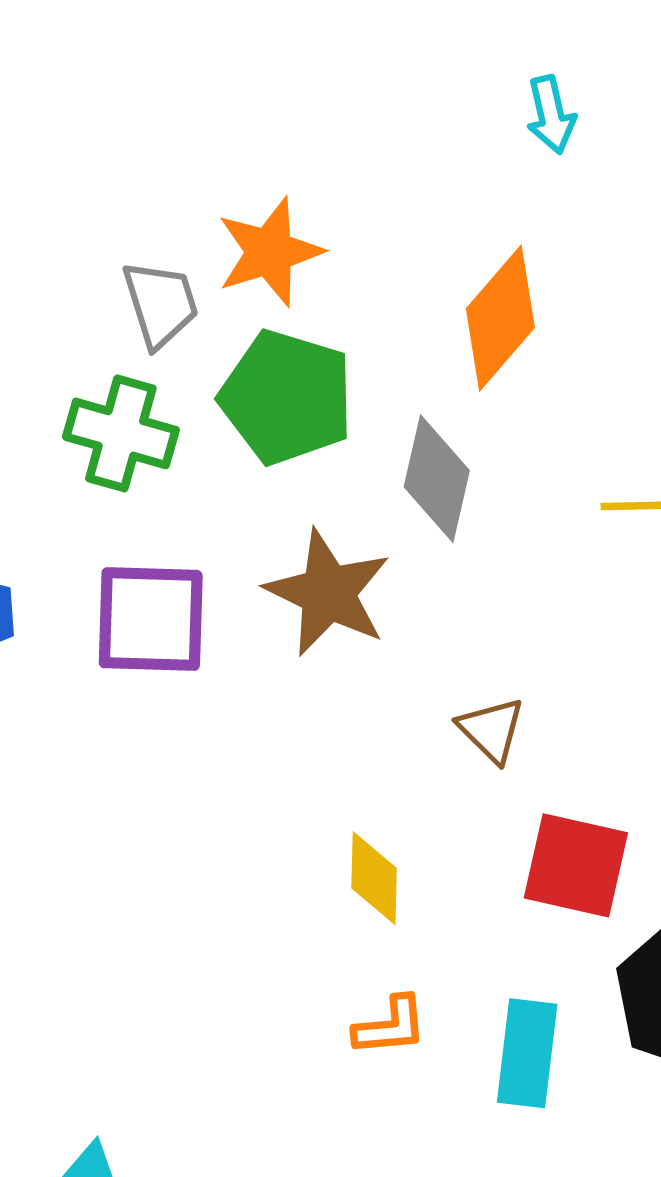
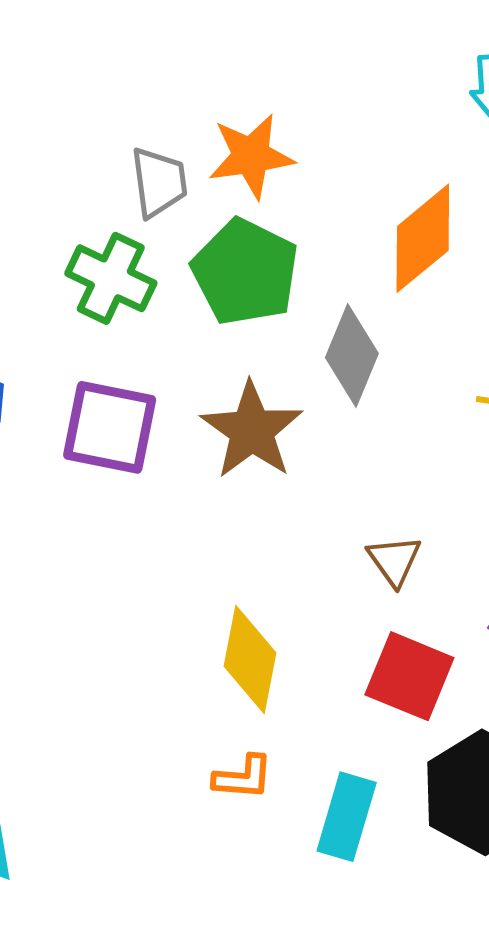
brown triangle: (491, 730) -> (394, 560), moved
yellow diamond: (374, 878) -> (250, 659), size x1.4

